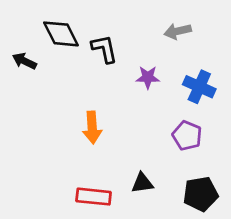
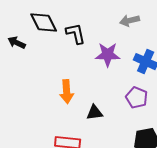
purple star: (148, 77) -> (108, 55), size x1.4
black triangle: (142, 183) -> (95, 113), moved

